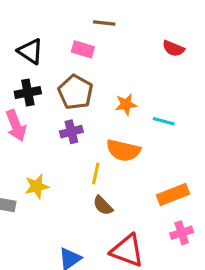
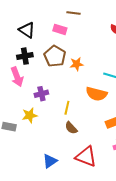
orange star: (126, 104) -> (77, 64), moved
purple cross: (71, 132) -> (41, 94), moved
orange semicircle: (123, 150) -> (96, 94), moved

